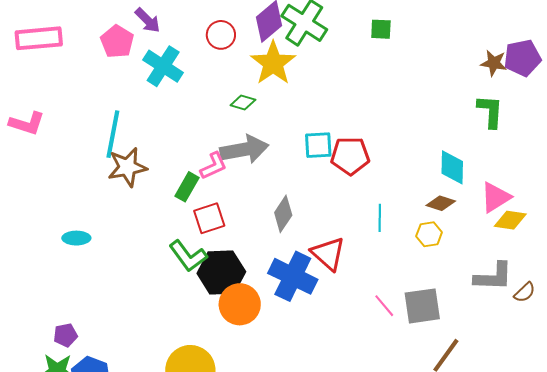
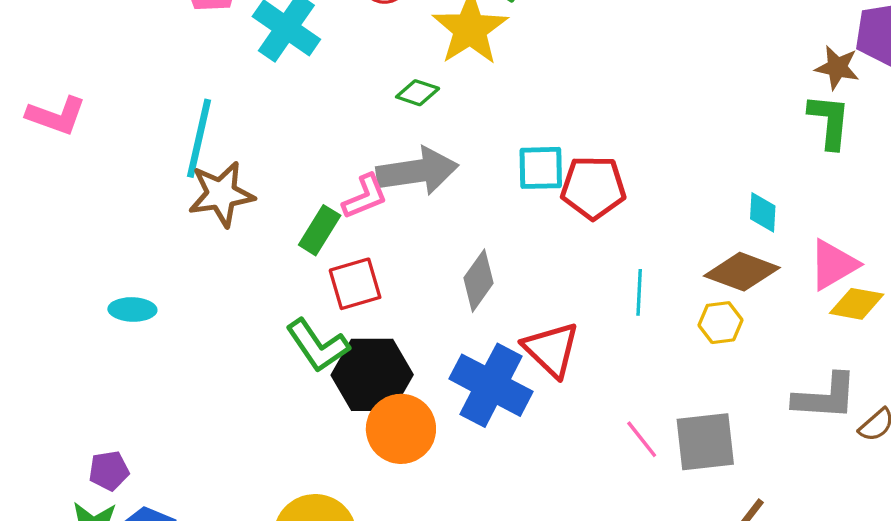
brown star: (494, 63) -> (837, 68), moved
cyan diamond: (452, 167) -> (763, 212), size x0.7
brown diamond: (441, 203) -> (742, 272), size x1.5

